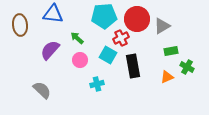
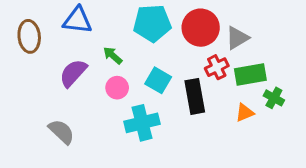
red cross: (121, 38) -> (217, 67), moved
green rectangle: (171, 51) -> (250, 74), size x1.5
cyan cross: (97, 84) -> (142, 123), size x1.6

